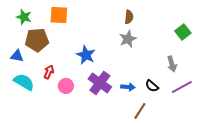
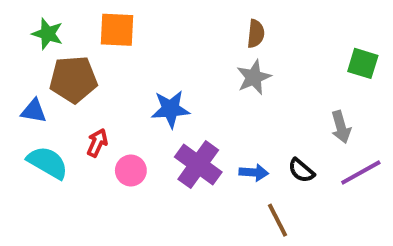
green square: (183, 32) -> (363, 63), turned -35
blue star: (86, 55) -> (170, 109), turned -30
brown line: (140, 111) -> (278, 220), turned -60

